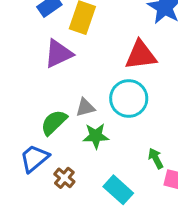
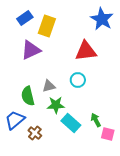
cyan circle: (129, 98) -> (78, 80), size x0.6
green semicircle: (54, 122) -> (28, 96), turned -60
cyan rectangle: (118, 190) -> (71, 123), moved

